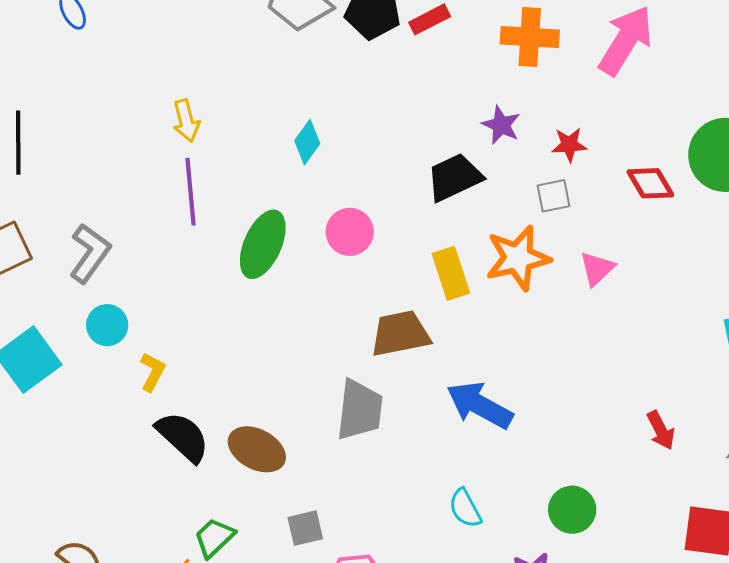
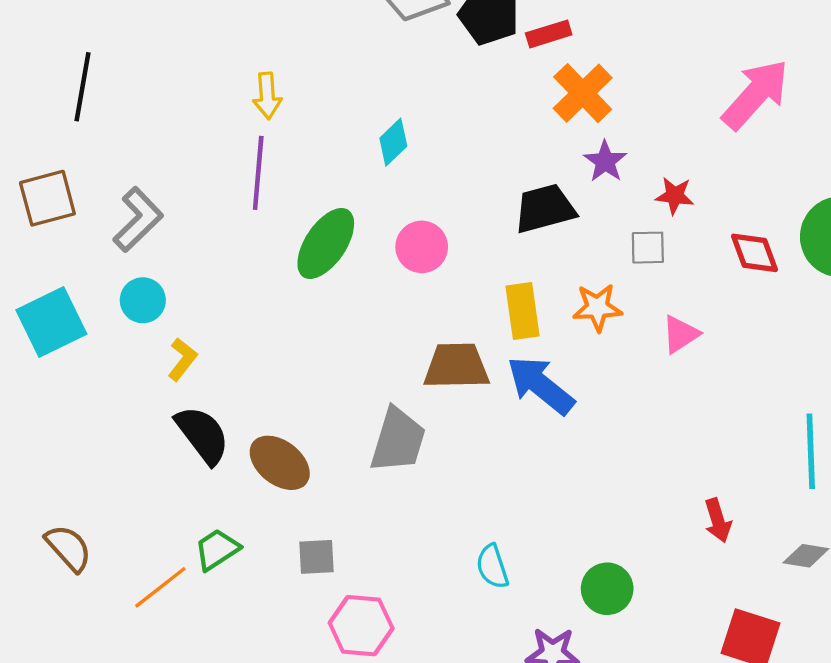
orange cross: (530, 37) -> (583, 93), moved, turned 32
orange star: (518, 258) -> (597, 308), size x0.7
blue arrow: (480, 405) -> (541, 385), moved

